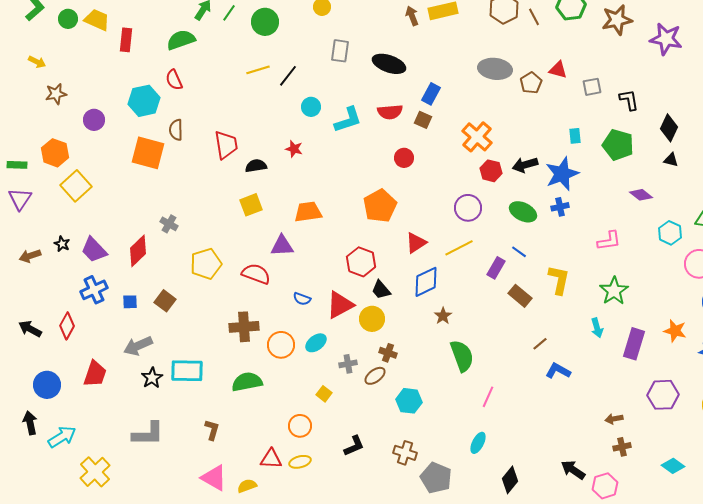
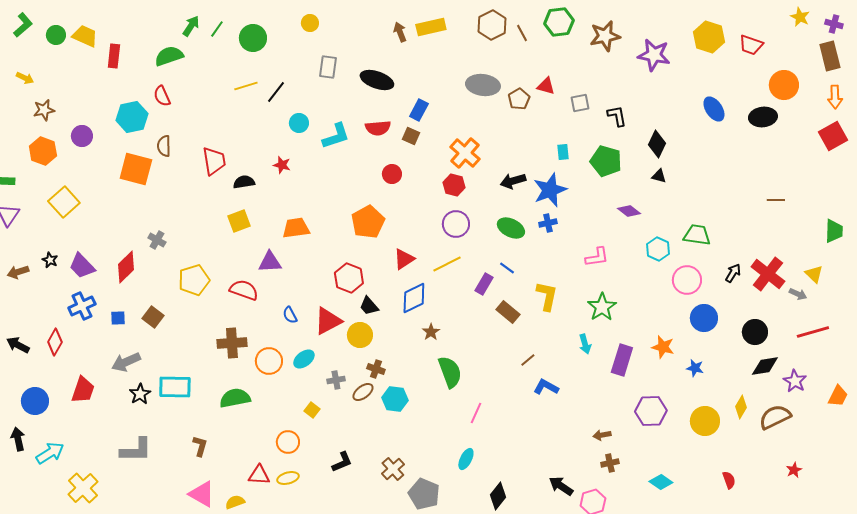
orange hexagon: (55, 153) -> (43, 151), moved
red hexagon: (491, 171) -> (454, 185), moved
blue semicircle: (302, 299) -> (290, 315), turned 42
cyan hexagon: (409, 401) -> (395, 399), moved
brown cross: (405, 453) -> (393, 469), turned 30

